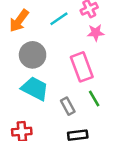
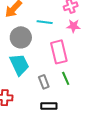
cyan line: (59, 19) -> (45, 22), moved, turned 35
cyan trapezoid: (35, 89) -> (19, 65), turned 30

